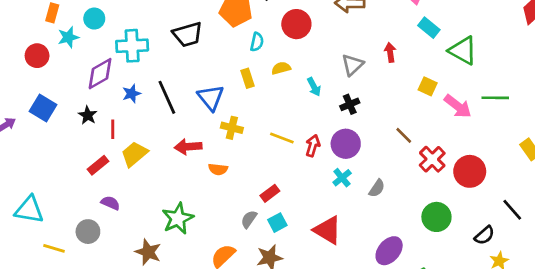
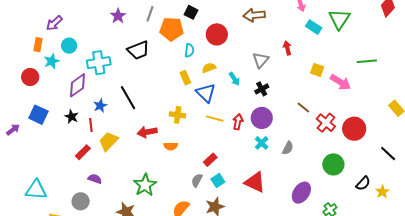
green triangle: (463, 50) -> (339, 19), moved, turned 40
blue star: (132, 94) -> (100, 106), moved
blue triangle: (211, 98) -> (206, 93), moved
green line: (495, 98) -> (367, 61), moved
black semicircle: (485, 235) -> (363, 183), moved

